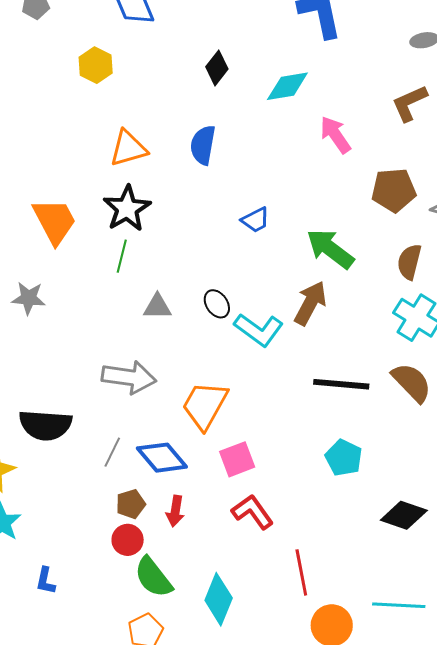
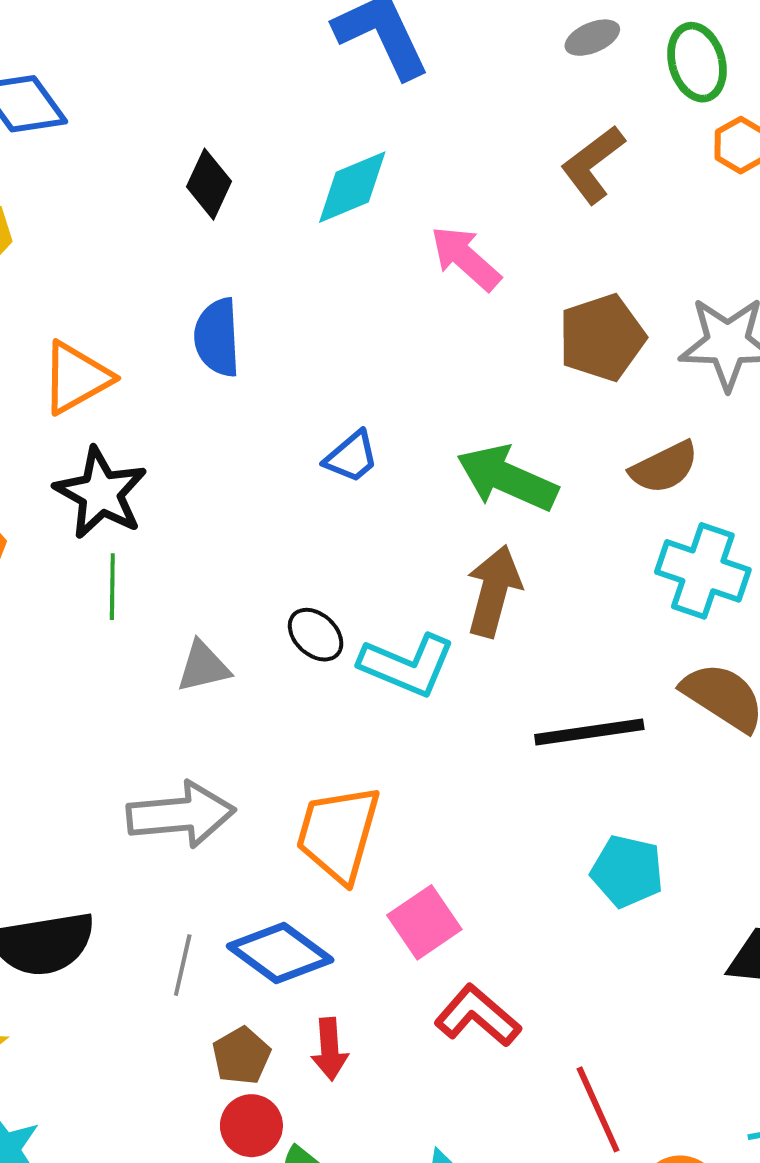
brown semicircle: (409, 262) -> (664, 467), turned -117

